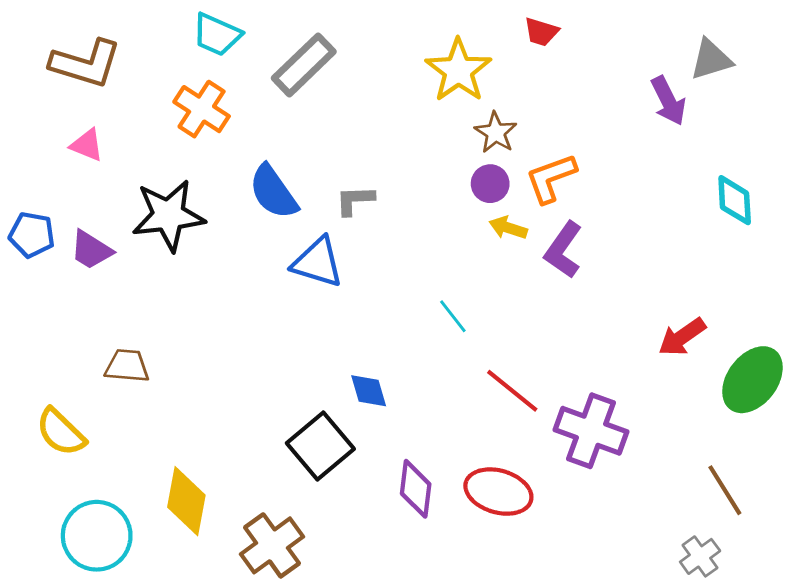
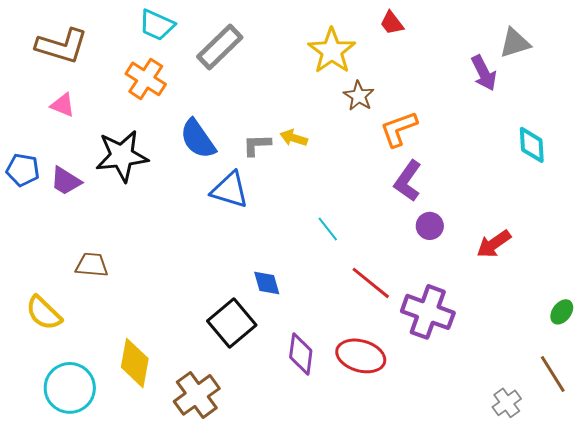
red trapezoid: (541, 32) -> (392, 23), turned 36
purple circle: (490, 184) -> (430, 226), moved
yellow arrow: (508, 228) -> (294, 138), moved
green ellipse: (752, 380) -> (562, 312), moved, size x0.5
brown line: (725, 490) -> (553, 374), moved

